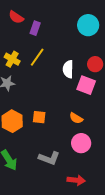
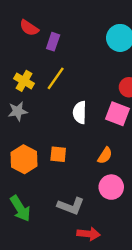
white semicircle: (68, 69) -> (80, 112), moved
orange semicircle: (76, 118) -> (105, 155), turned -88
red arrow: (76, 180) -> (88, 234), moved

